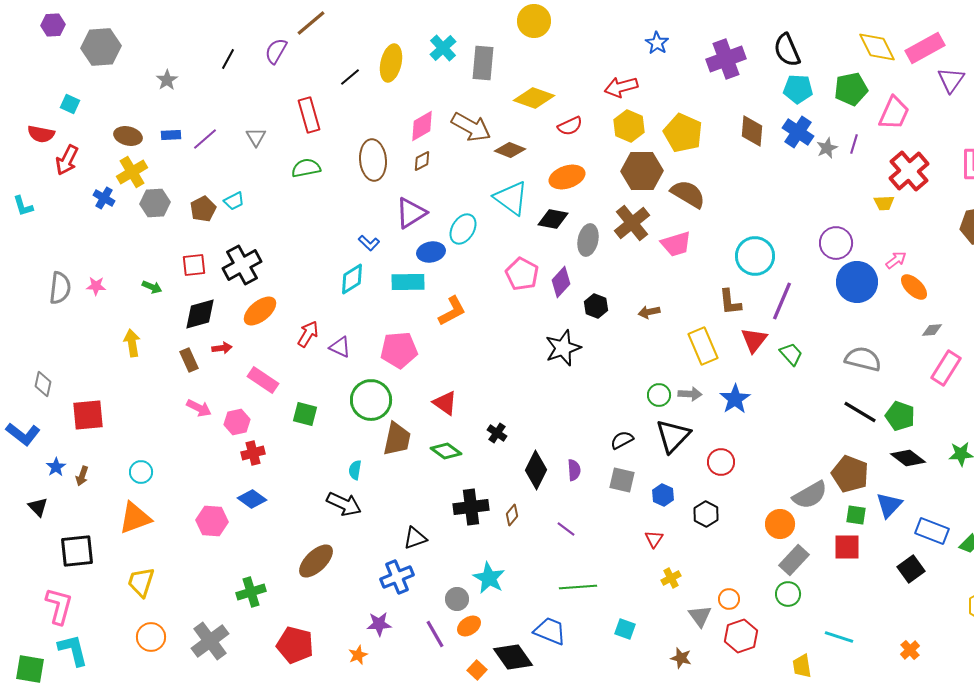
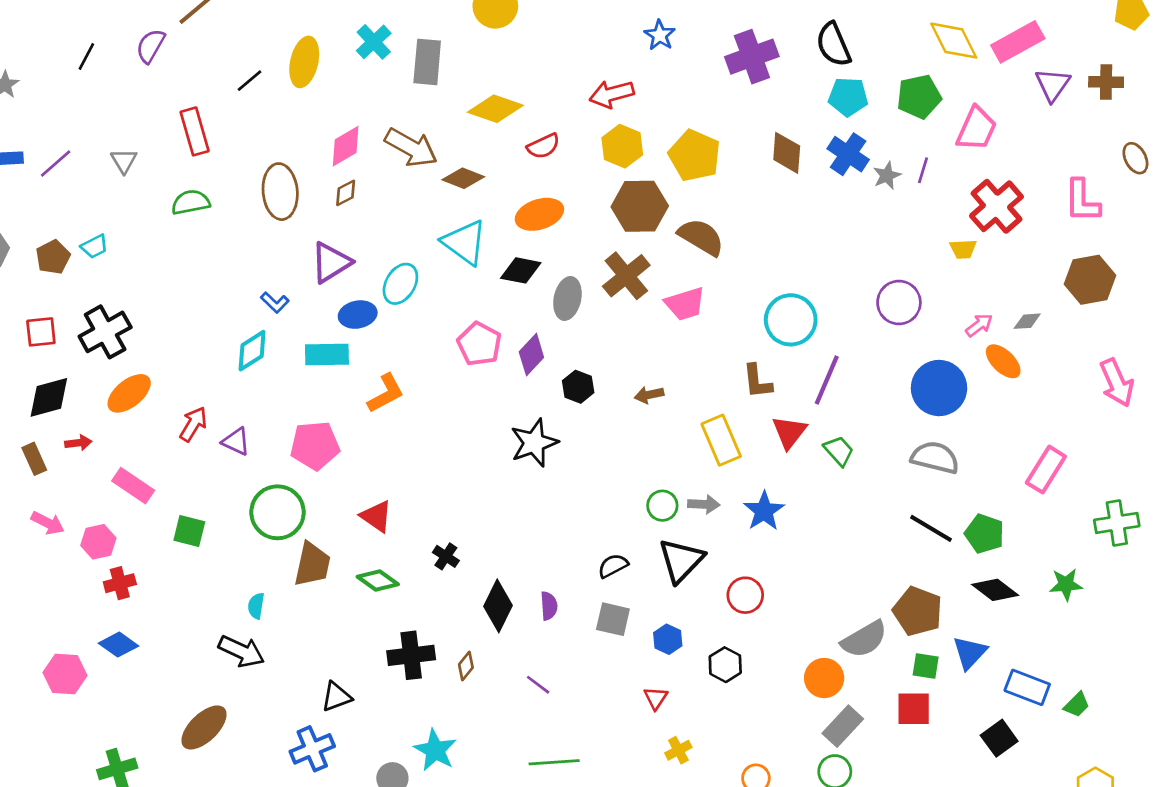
blue circle: (857, 282) -> (939, 388), moved
gray diamond: (932, 330) -> (1027, 321), moved

